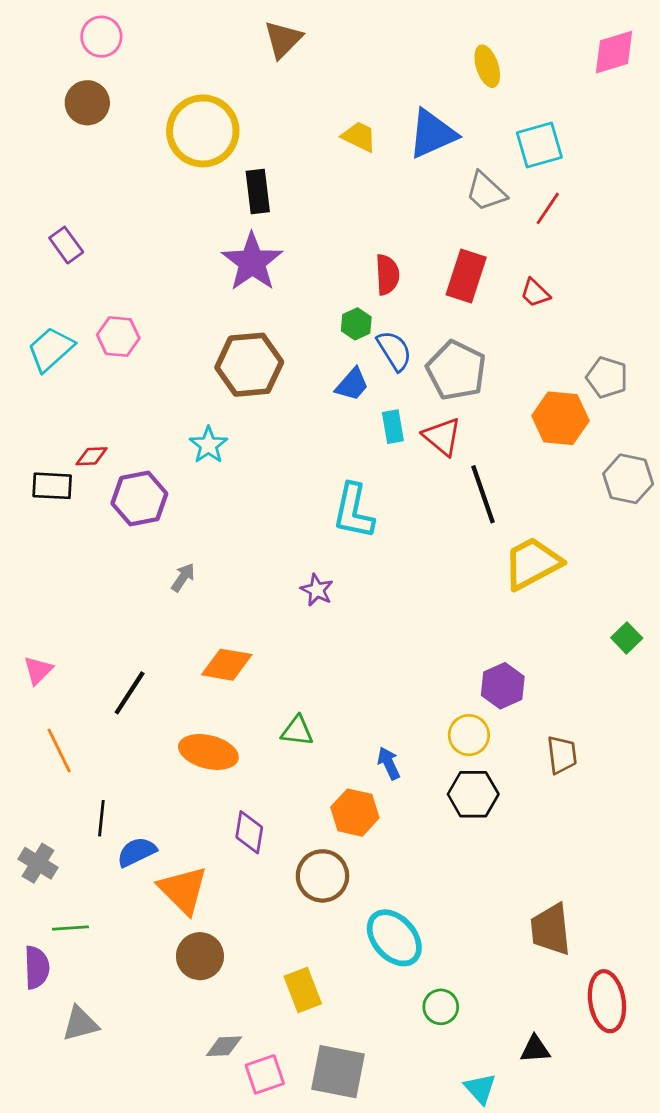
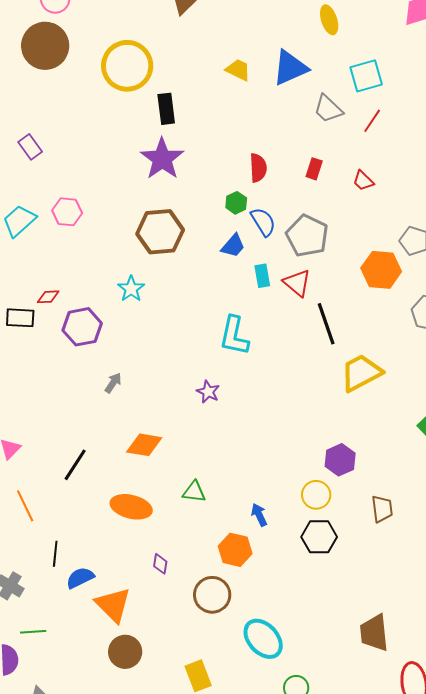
brown circle: (87, 103) -> (45, 46), size x1.5
red rectangle: (466, 276) -> (314, 169), size x0.6
purple diamond: (249, 832) -> (160, 564), size x0.7

